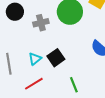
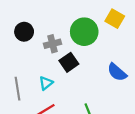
black square: (56, 58) -> (69, 62), moved

